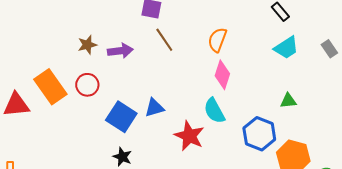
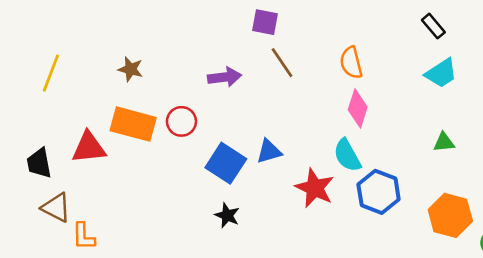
orange semicircle: (217, 40) -> (351, 63), turned -35
brown star: (87, 45) -> (131, 69), moved, turned 30
orange rectangle: (50, 87) -> (133, 124), turned -40
blue hexagon: (259, 134) -> (379, 192), moved

